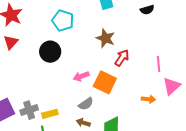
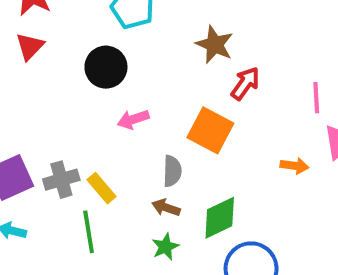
pink arrow: (81, 76) -> (133, 119), moved
gray semicircle: (86, 104) -> (172, 171), turned -56
yellow rectangle: (50, 114) -> (102, 188), turned 63

